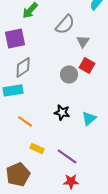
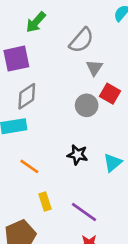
gray triangle: (83, 41) -> (94, 68), moved
yellow rectangle: (37, 148) -> (45, 202), turned 48

